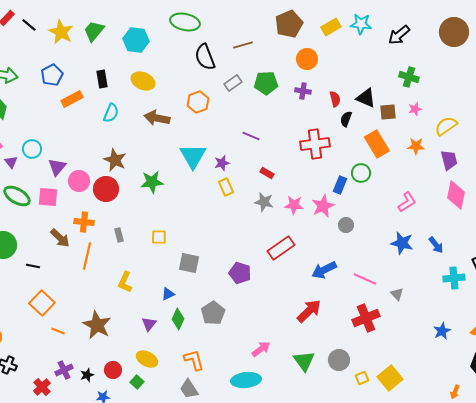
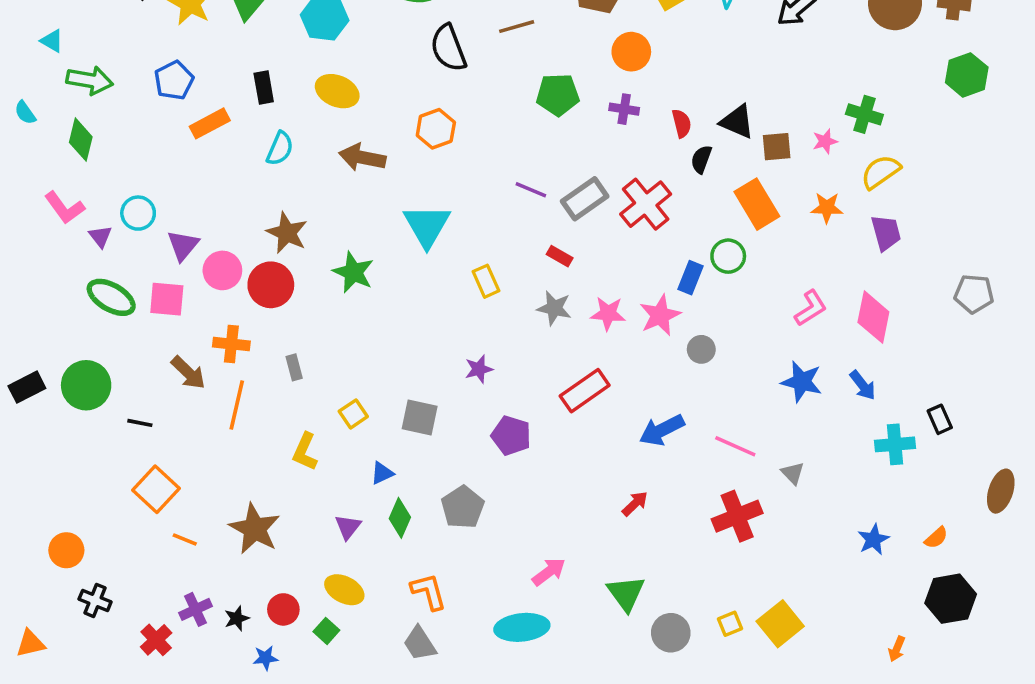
green cross: (409, 77) -> (864, 114), moved
gray rectangle: (233, 83) -> (585, 199), moved, size x1.4
red cross: (315, 144) -> (646, 204), turned -32
purple star: (222, 163) -> (479, 369), moved
green star: (152, 182) -> (353, 272), turned 30
pink diamond: (456, 195) -> (873, 317), moved
yellow square: (159, 237) -> (353, 414), moved, turned -35
red arrow: (309, 311) -> (635, 504), size x0.6
gray circle: (339, 360) -> (671, 633), moved

